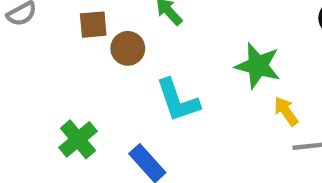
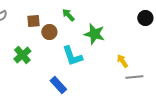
green star: (258, 66) -> (94, 34), moved
green cross: (78, 139) -> (22, 55), moved

